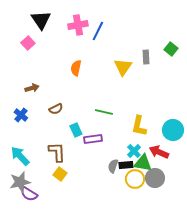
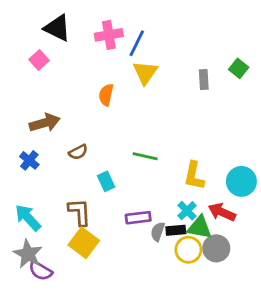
black triangle: (41, 20) -> (57, 28), turned -30
yellow triangle: (123, 67) -> (145, 73), moved
brown arrow: (32, 88) -> (45, 123), size x1.5
purple rectangle: (93, 139) -> (138, 218), moved
yellow square: (60, 174) -> (84, 243), size x1.5
gray star: (20, 182) -> (28, 254), turned -30

